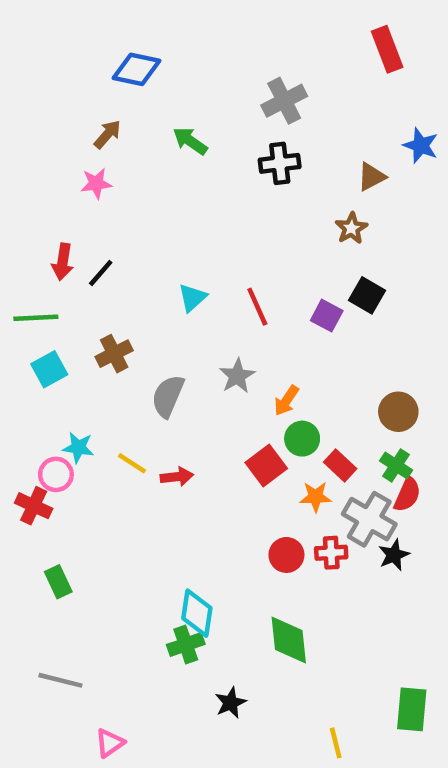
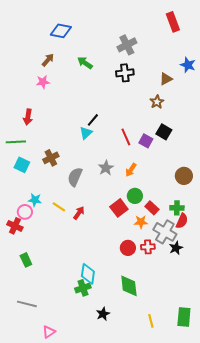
black line: (101, 273) -> (93, 120), moved
red line: (257, 307) -> (126, 137), moved
cyan square: (49, 369) -> (22, 165), turned -35
orange arrow: (286, 401) -> (131, 170), moved
brown circle: (398, 412) -> (184, 176), moved
green cross: (396, 465) -> (177, 208), turned -32
red arrow: (177, 477) -> (79, 213), turned -48
yellow line: (336, 743) -> (151, 321), moved

